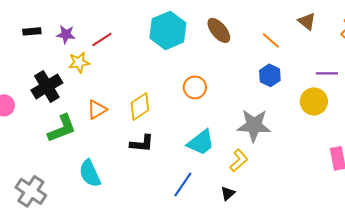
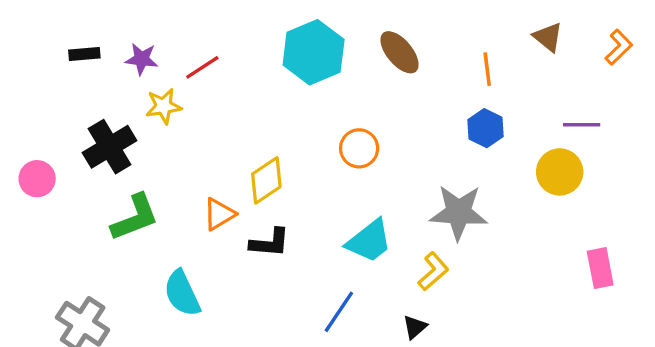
orange line: (271, 40) -> (487, 69), turned 42
orange triangle: (97, 109) -> (219, 214), moved

